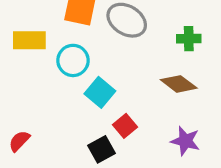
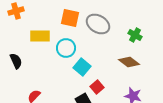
green cross: (189, 39) -> (135, 35), turned 32

